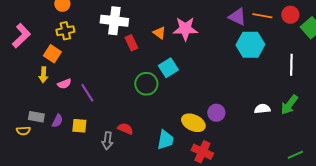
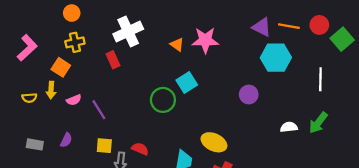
white cross: (114, 21) -> (128, 31), turned -32
red rectangle: (131, 43) -> (113, 60), moved
purple circle: (216, 113) -> (249, 94), moved
gray rectangle: (36, 117) -> (35, 144), moved
yellow square: (79, 126) -> (104, 146), moved
yellow semicircle: (23, 131) -> (29, 98), moved

